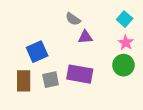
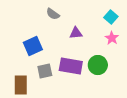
gray semicircle: (73, 19) -> (53, 14), moved
green circle: (123, 65) -> (98, 65), moved
brown rectangle: (24, 81) -> (21, 85), moved

